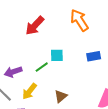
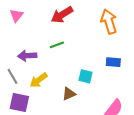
cyan square: (57, 55) -> (85, 76), moved
green line: (42, 67) -> (57, 45), moved

